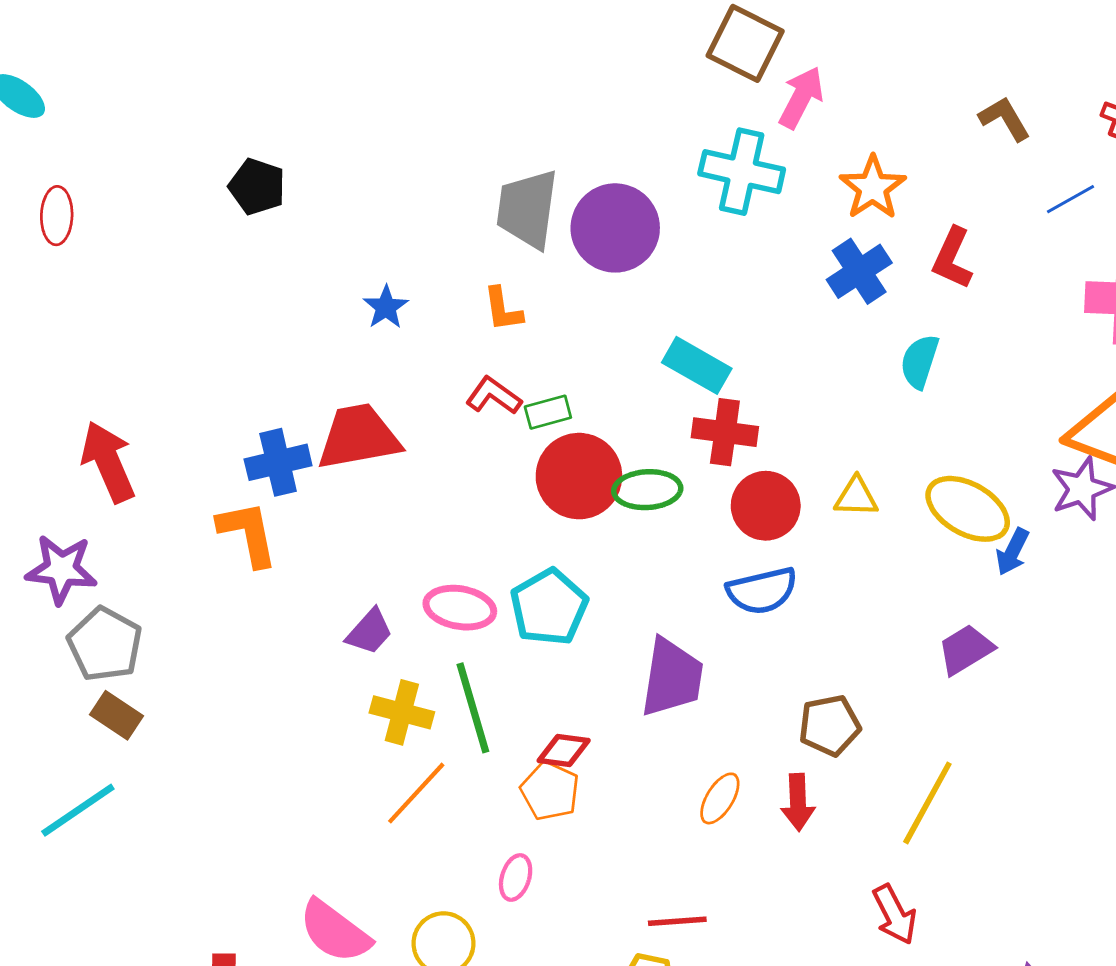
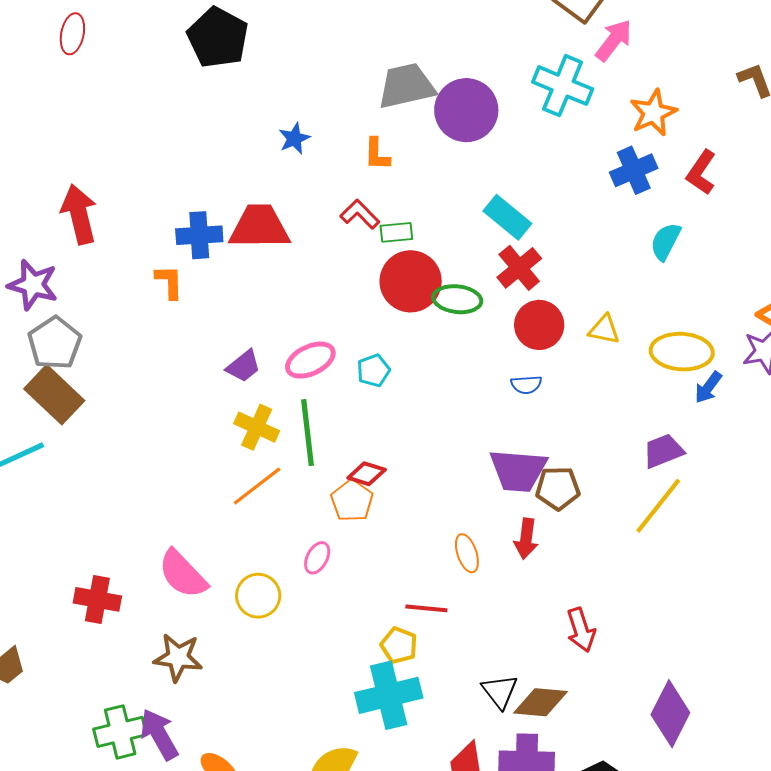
black pentagon: (257, 187) -> (218, 38), size x1.5
gray trapezoid: (527, 209) -> (406, 86), turned 60
red cross: (725, 432) -> (519, 268), turned 33
yellow ellipse: (968, 509) -> (682, 352), turned -36
orange L-shape: (248, 534) -> (169, 282), size x0.7
blue semicircle: (762, 591) -> (526, 385), size x0.6
cyan pentagon: (549, 607) -> (374, 370), size x0.6
pink ellipse: (460, 608) -> (310, 360), turned -45
purple trapezoid: (672, 678) -> (518, 470), moved, turned 76
brown rectangle: (116, 715) -> (54, 395), size x1.6
orange ellipse: (720, 798) -> (467, 553), moved, turned -60
yellow line: (927, 803) -> (658, 506), moved

